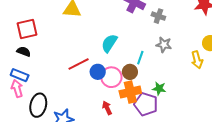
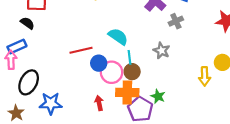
gray cross: (158, 16) -> (176, 21), turned 32
cyan semicircle: (109, 43) -> (118, 37), turned 78
gray star: (164, 45) -> (162, 51), moved
cyan line: (140, 58) -> (130, 57), moved, turned -40
blue rectangle: (20, 75) -> (17, 47), turned -60

